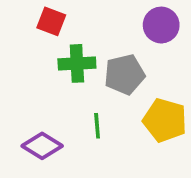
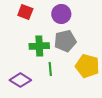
purple circle: (161, 25) -> (61, 14), moved
green cross: (77, 63) -> (39, 46), moved

